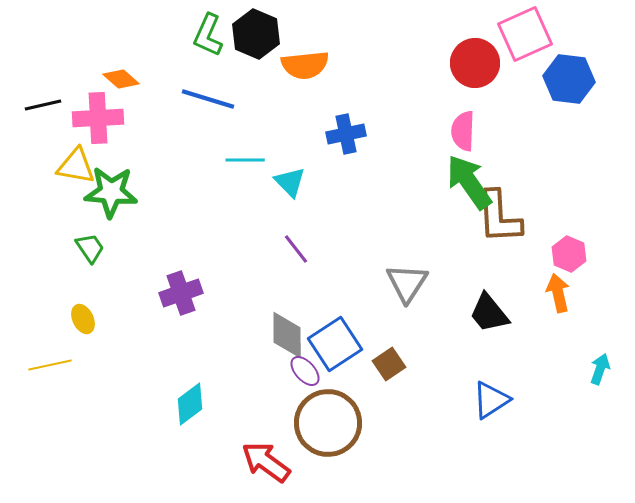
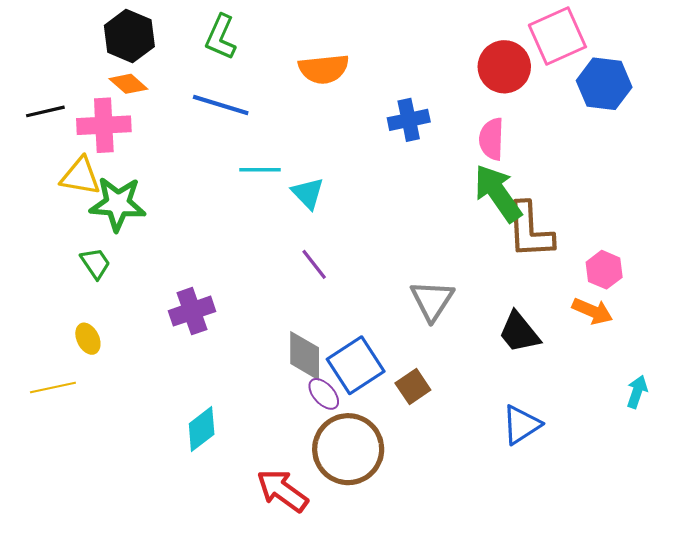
black hexagon: (256, 34) -> (129, 36), moved
blue cross: (346, 134) -> (409, 120), moved
orange arrow: (558, 293) -> (592, 311), turned 126

